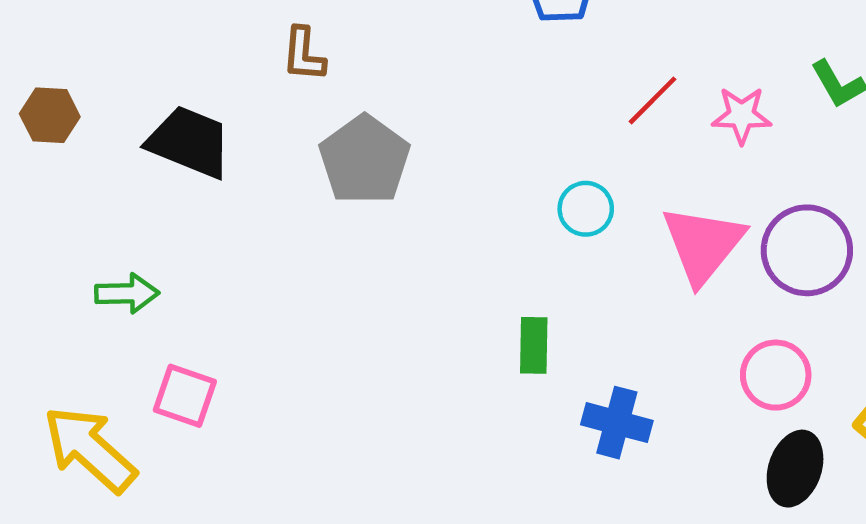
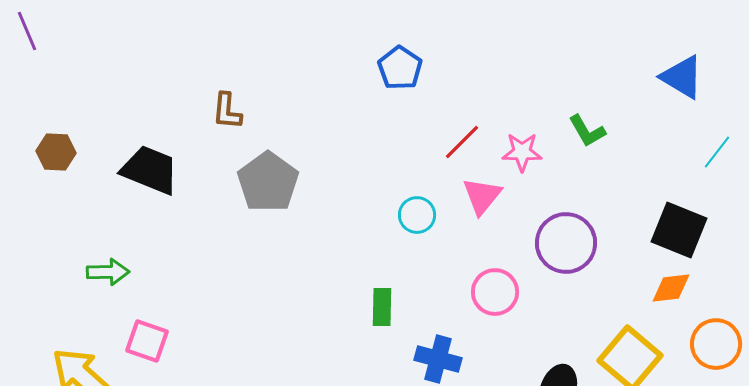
pink triangle: (703, 244) -> (482, 196), moved, size x0.7
pink circle: (776, 375) -> (495, 292), moved

